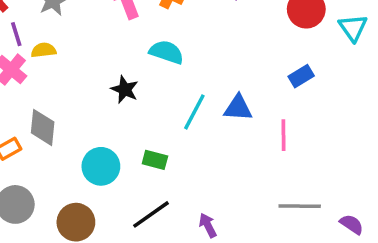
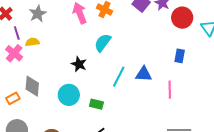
cyan semicircle: (166, 52) -> (103, 43), turned -72
blue rectangle: (301, 76) -> (180, 56), turned -48
cyan circle: (101, 166) -> (69, 95), moved

